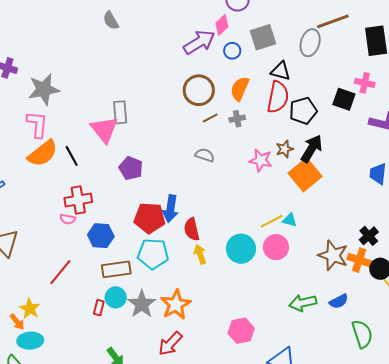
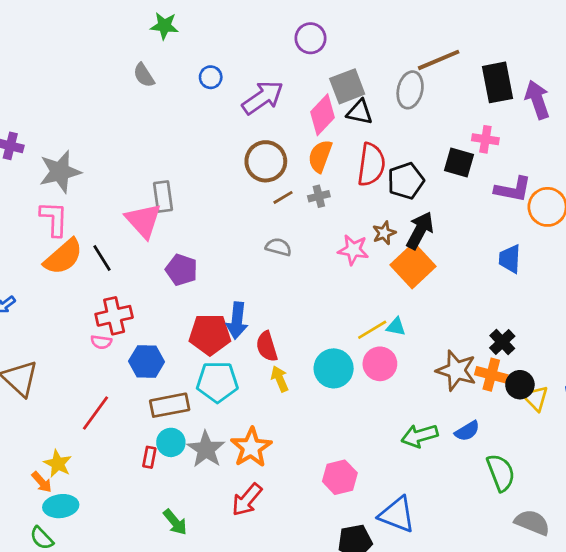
pink diamond: (222, 25) -> (323, 115), moved, size x1.4
blue circle: (232, 51) -> (211, 77), moved
black triangle: (281, 71) -> (360, 112), moved

